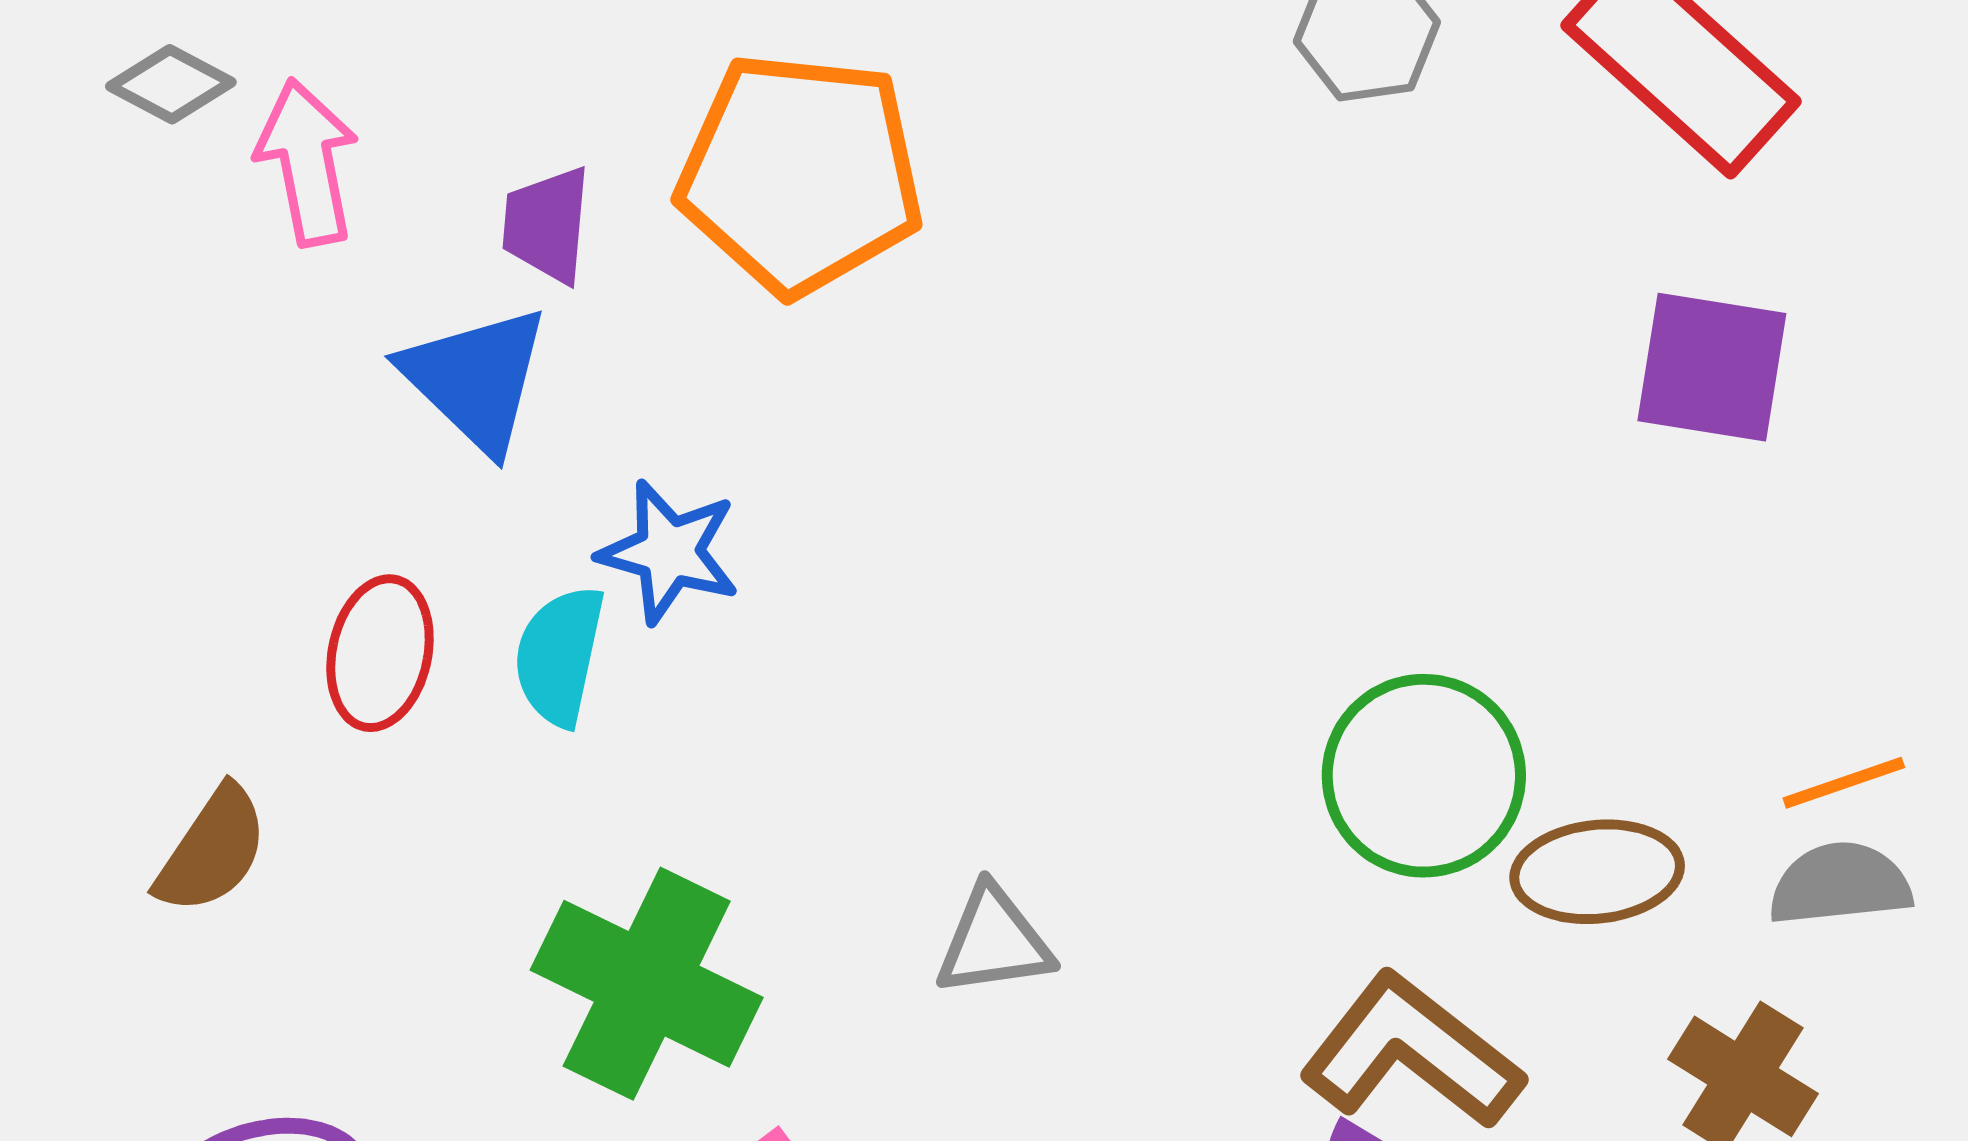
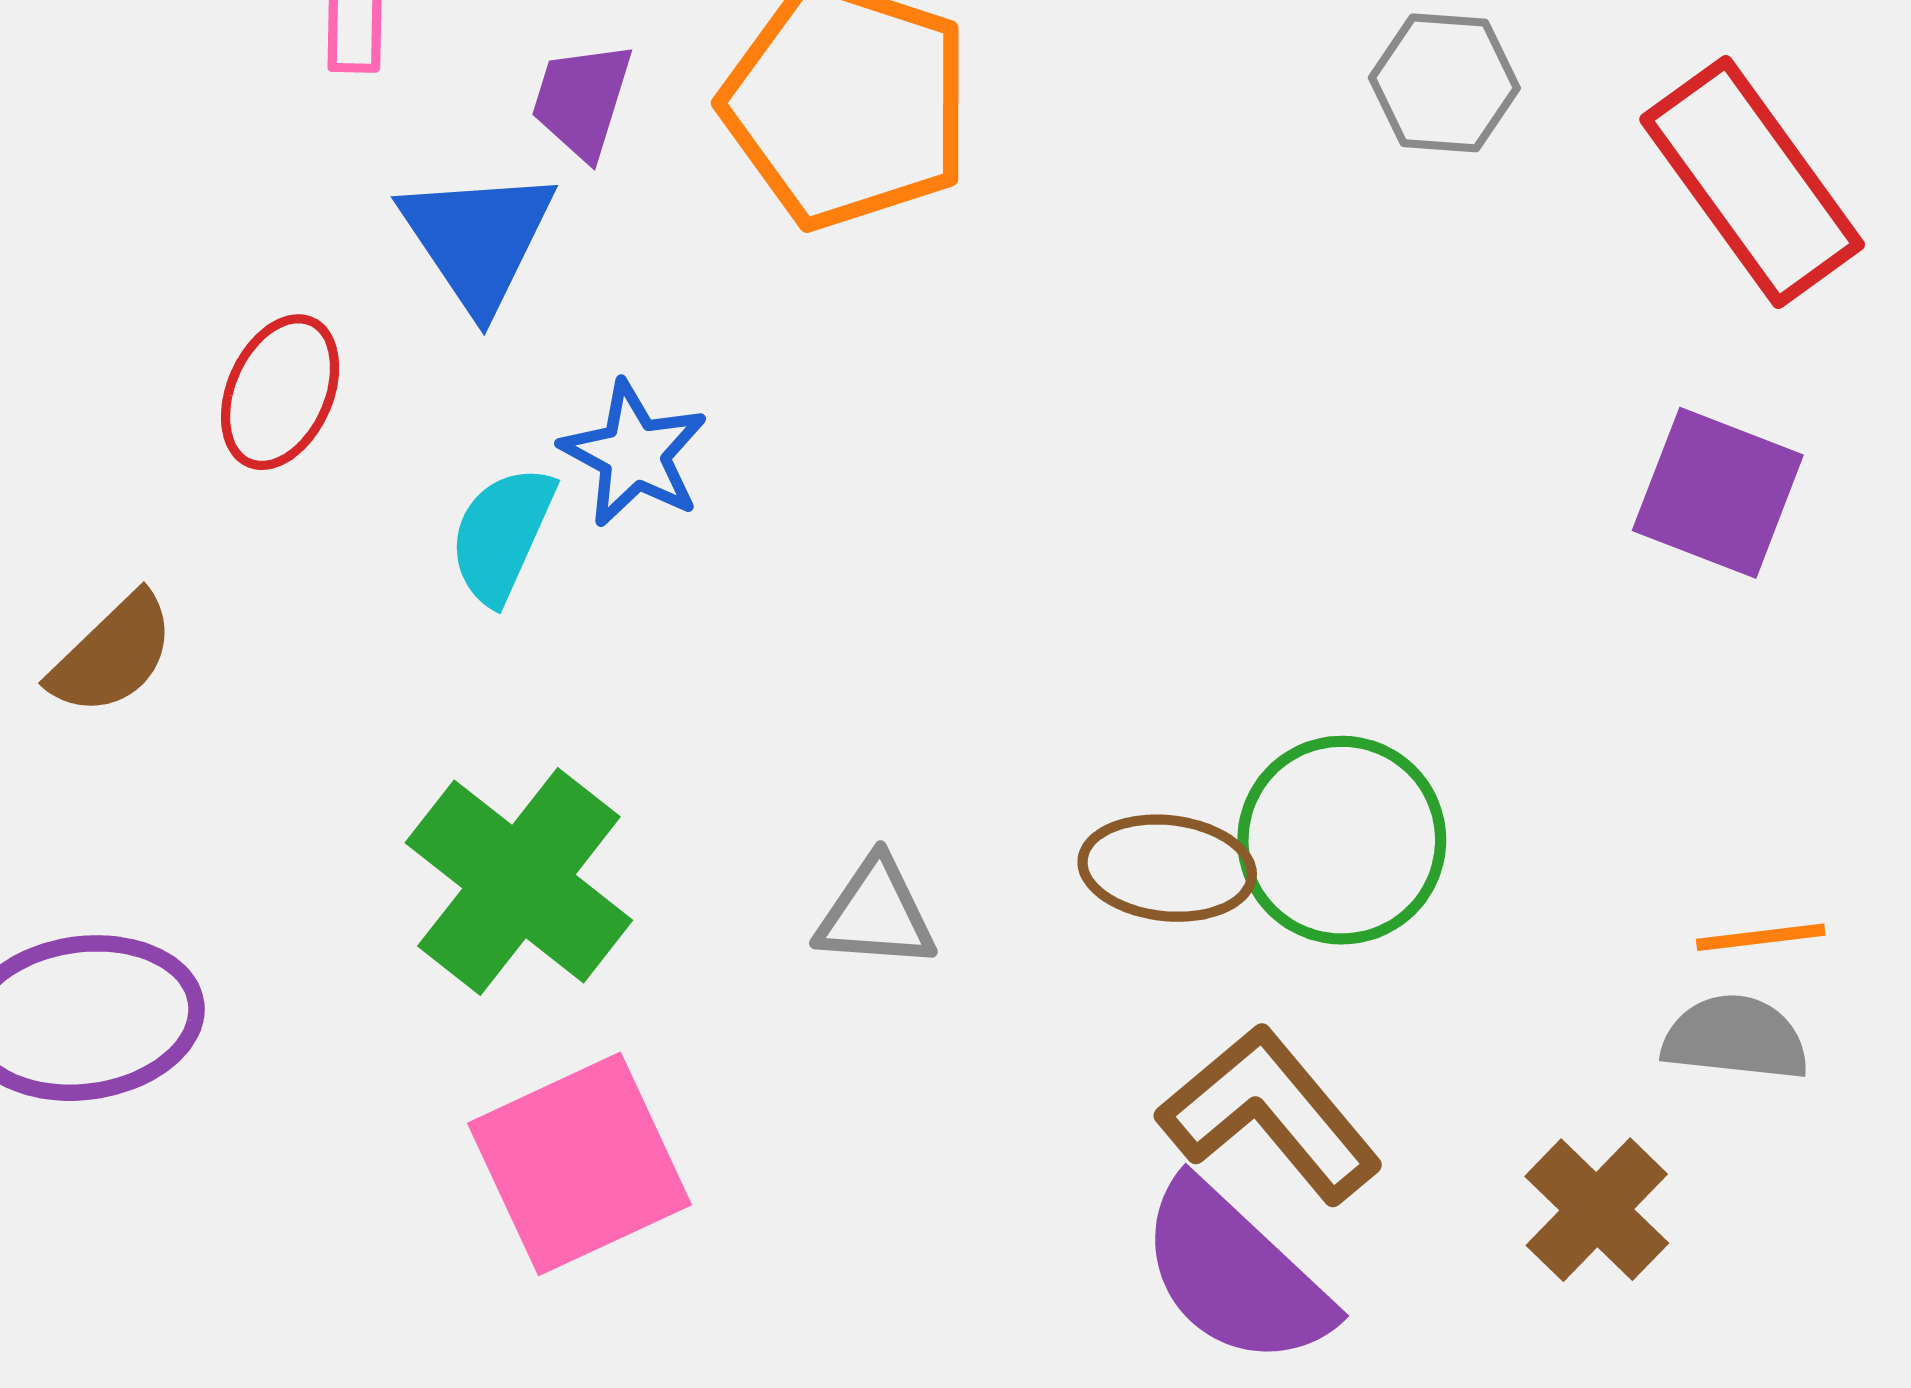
red ellipse: (380, 653) -> (280, 392), moved
brown ellipse: (1597, 872) -> (1167, 868), moved

